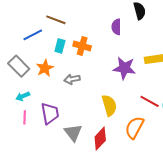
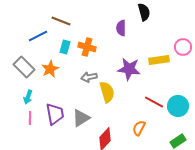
gray arrow: (72, 79) -> (89, 77), moved
cyan arrow: (23, 96) -> (28, 97), turned -48
yellow semicircle: (109, 105) -> (107, 92), moved
orange semicircle: (134, 128) -> (139, 128), size x0.7
gray triangle: (73, 133) -> (81, 118), moved, turned 36

